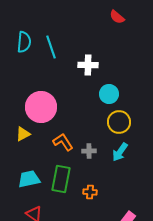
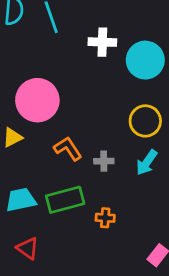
cyan circle: (109, 94) -> (145, 60), moved, size x1.4
green rectangle: (61, 179) -> (65, 200), turned 64

